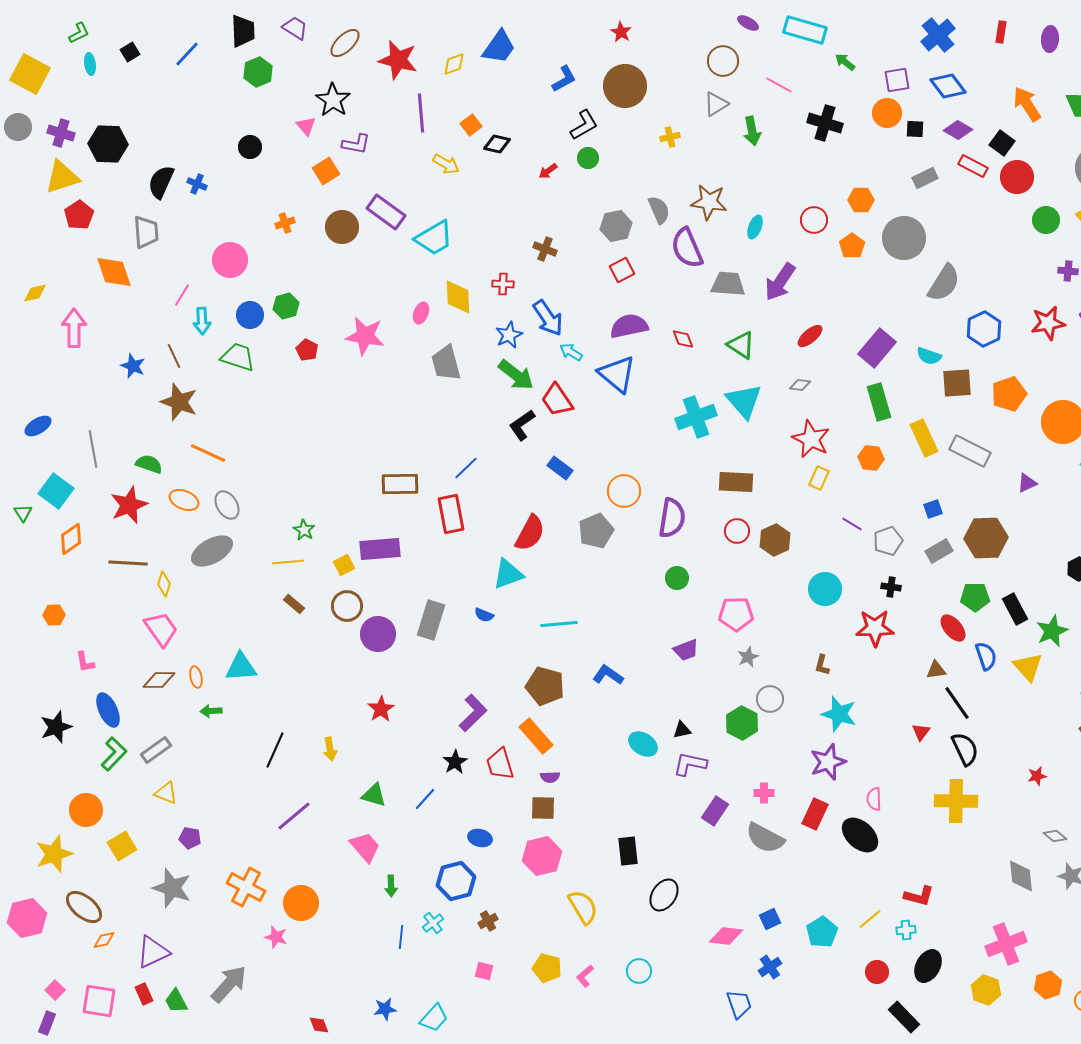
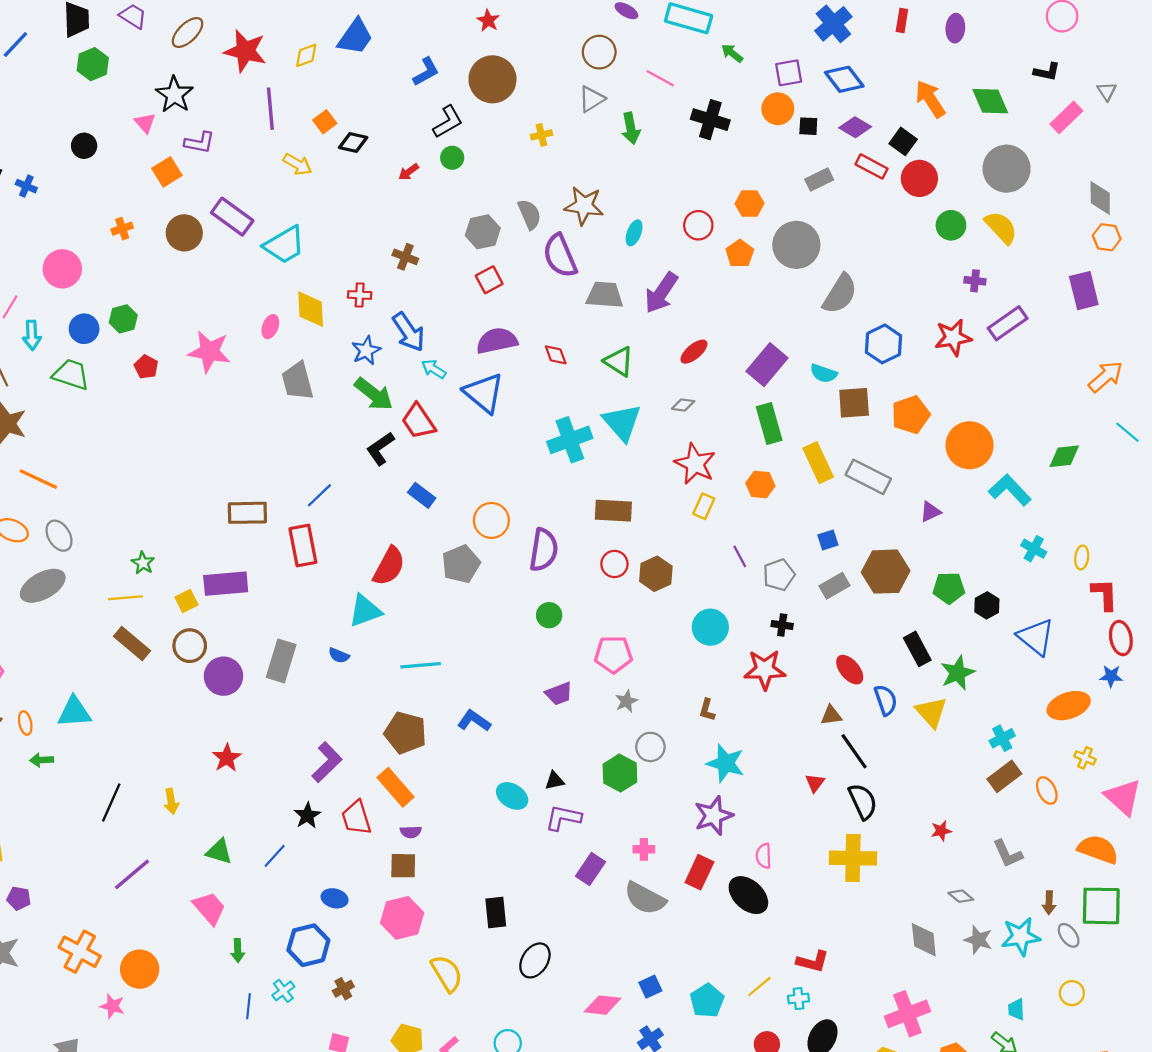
purple line: (852, 524) -> (740, 556), turned 30
green pentagon: (975, 597) -> (949, 588), moved
brown rectangle: (294, 604) -> (132, 643), size x1.6

